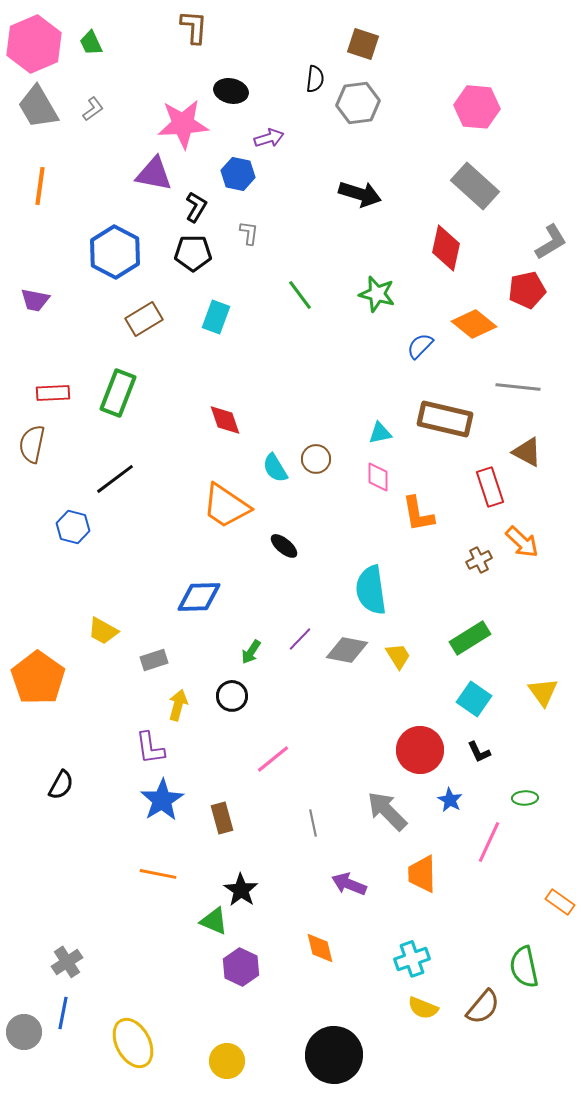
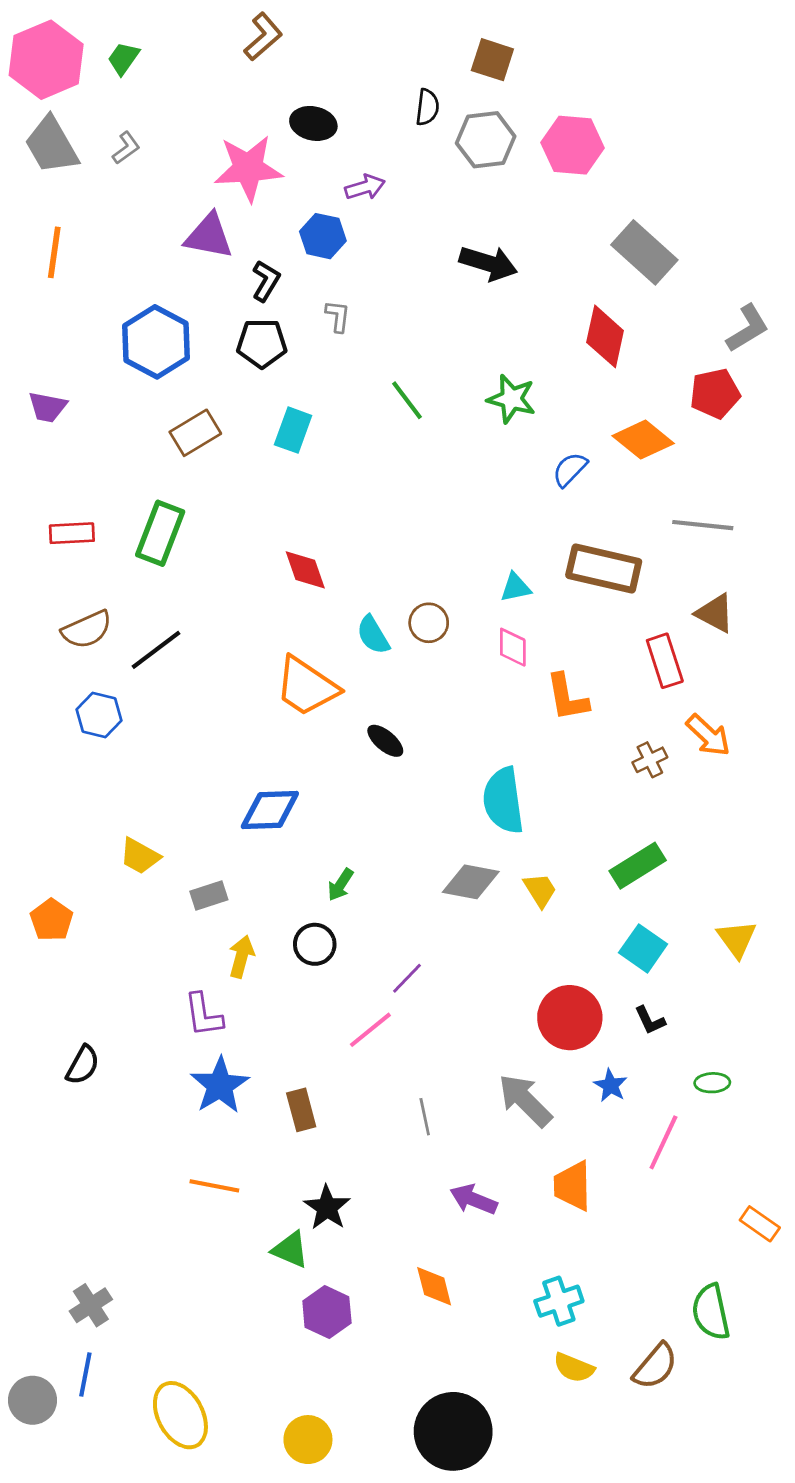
brown L-shape: (194, 27) -> (263, 37), turned 45
green trapezoid: (91, 43) -> (123, 58), turned 60
pink hexagon: (477, 107) -> (573, 145), moved
brown semicircle: (32, 444) -> (87, 630), moved, turned -126
purple line: (300, 639) -> (407, 978), moved
orange pentagon: (38, 678) -> (52, 920), size x0.6

